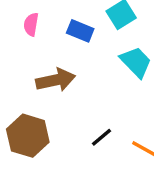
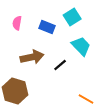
black line: (101, 137) -> (60, 65), moved

